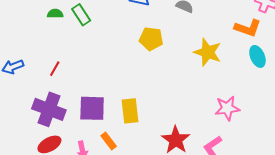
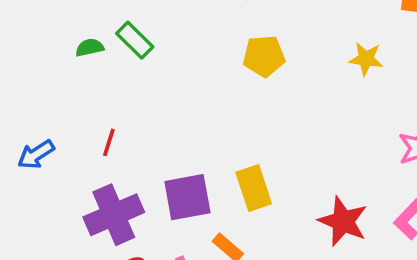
yellow star: (208, 52) -> (366, 59), size x0.7
purple cross: (49, 109) -> (114, 215), turned -32

